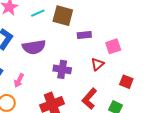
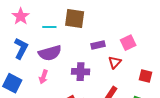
cyan line: (38, 13) -> (49, 27), moved, turned 32
purple rectangle: (84, 35) -> (98, 45), moved
pink arrow: (19, 80) -> (43, 77), moved

